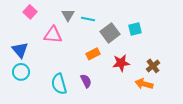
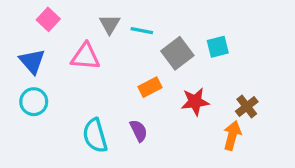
blue triangle: (20, 50) -> (32, 61), moved
cyan circle: (21, 72) -> (34, 102), moved
orange arrow: (144, 84) -> (232, 136), turned 90

